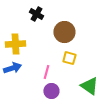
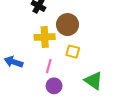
yellow cross: (15, 44) -> (45, 37), moved
blue arrow: (12, 68) -> (14, 62), turned -144

